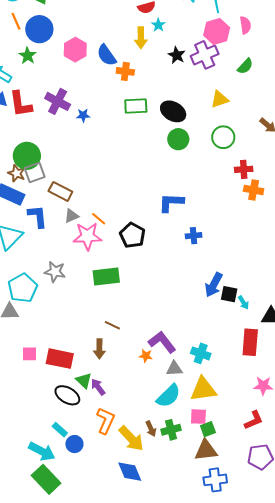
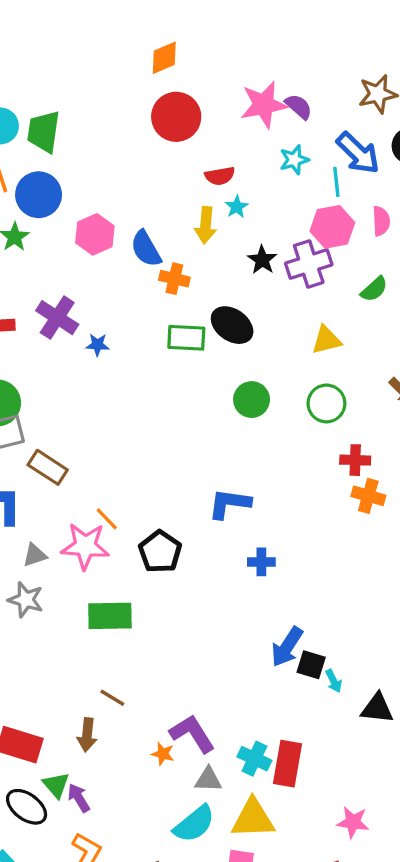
black ellipse: (173, 111) -> (232, 325), moved
gray triangle: (72, 216) -> (35, 555), moved
red rectangle: (250, 342) -> (288, 764), moved

